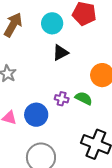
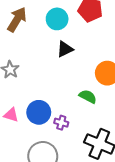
purple cross: (62, 99) -> (61, 123), moved

